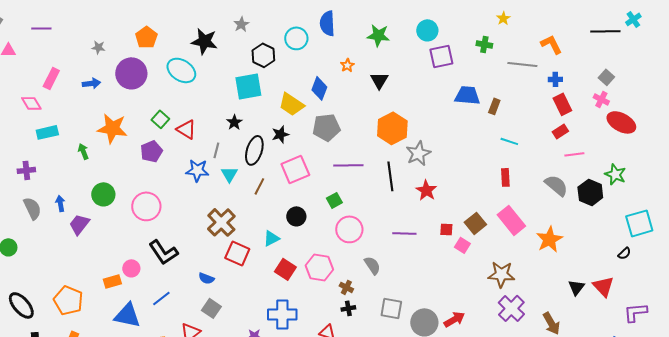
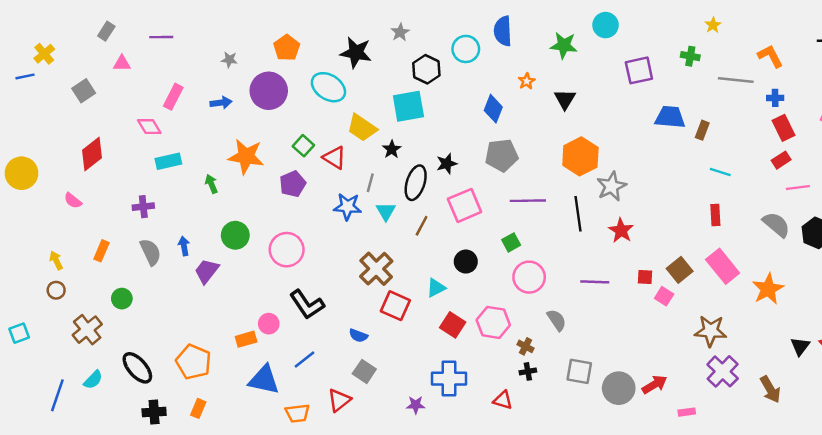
cyan circle: (427, 30) -> (606, 25), moved
yellow trapezoid: (291, 104) -> (362, 128), moved

